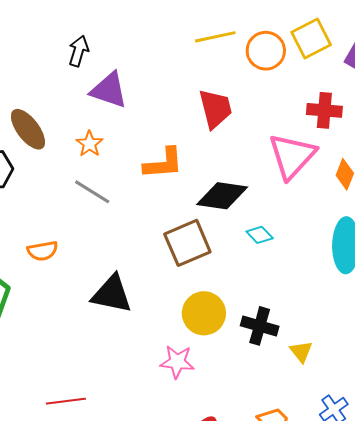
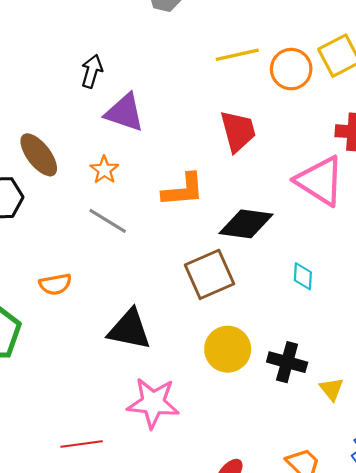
pink triangle: (292, 156) -> (320, 181), turned -40
cyan diamond: (260, 235) -> (303, 276), moved, turned 48
pink star: (177, 362) -> (153, 403), moved, size x1.4

